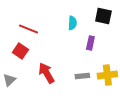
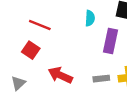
purple rectangle: (90, 43) -> (110, 41), size x1.5
red arrow: (46, 73) -> (60, 75), turned -35

